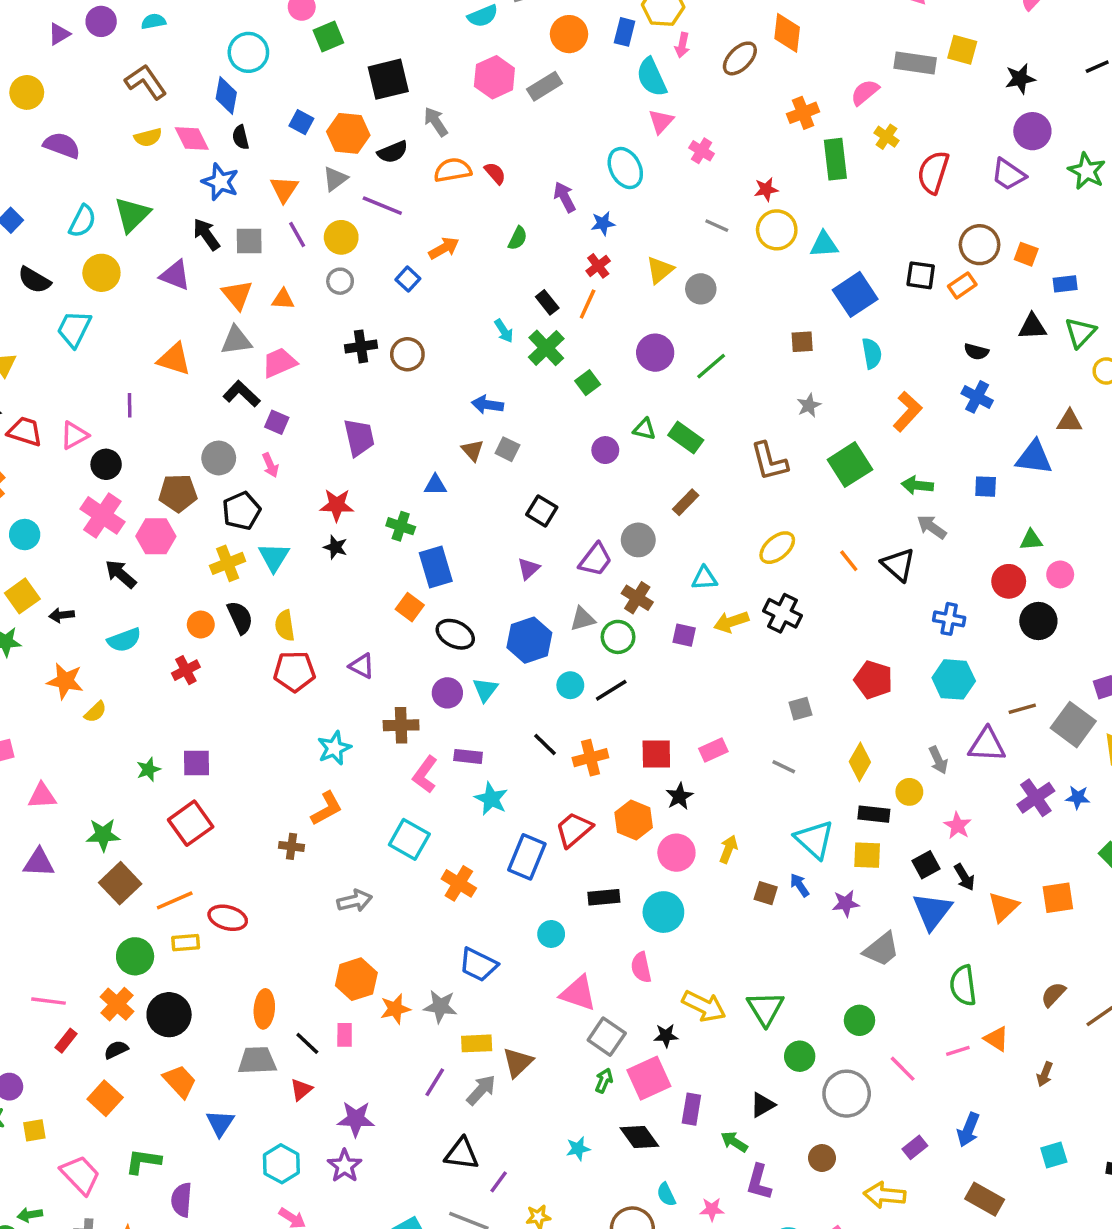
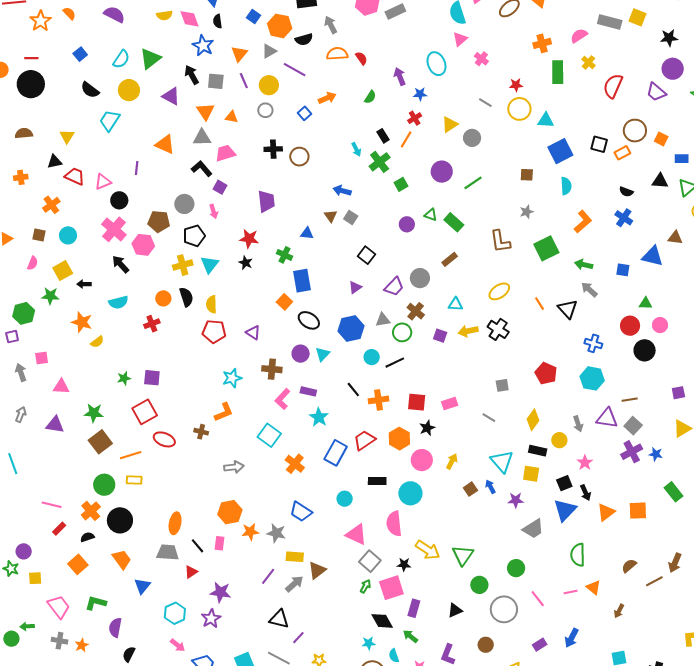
gray square: (1073, 725) -> (633, 426), moved, size x0.7
brown square: (766, 893) -> (470, 489), turned 32
red ellipse: (228, 918) -> (164, 439), moved
pink semicircle: (641, 967) -> (394, 524), size x1.4
green arrow: (734, 1142) -> (410, 636), moved
cyan star: (578, 1149) -> (369, 643), moved

